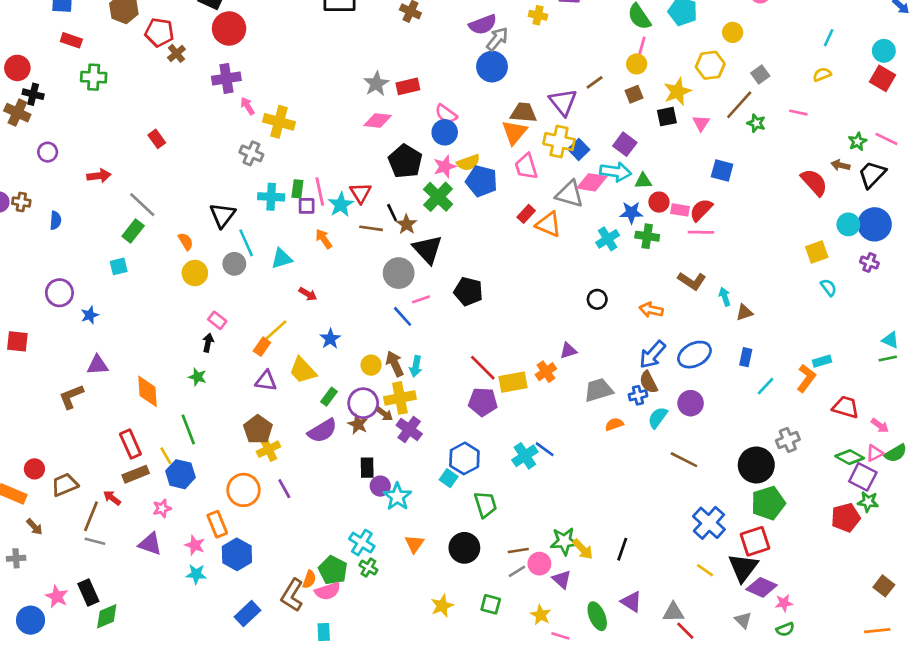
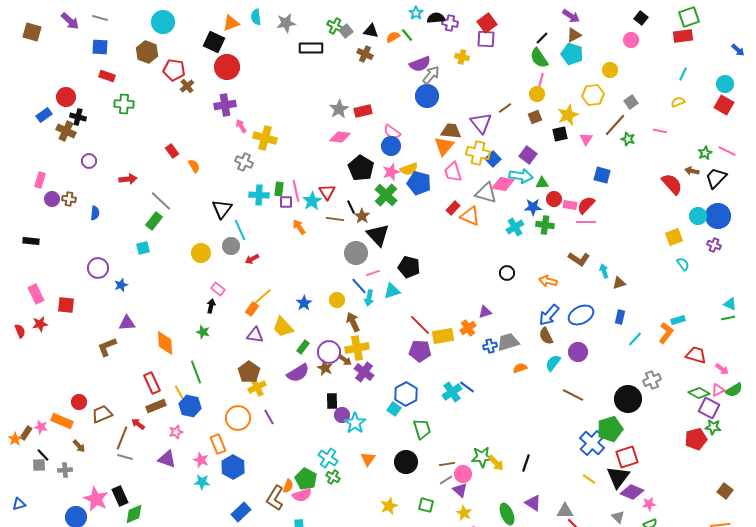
orange semicircle: (186, 241) -> (194, 166), moved
cyan triangle: (282, 259) -> (392, 291), moved
red arrow: (308, 294) -> (252, 259), moved, turned 120
yellow circle: (371, 365) -> (337, 300), moved
cyan arrow: (416, 366) -> (369, 298), moved
blue cross: (638, 395) -> (490, 346), moved
green pentagon: (768, 503) -> (610, 429), moved
purple triangle: (562, 579) -> (460, 490), moved
pink star: (57, 596) -> (96, 499), size x1.4

